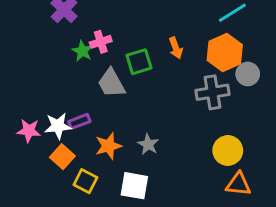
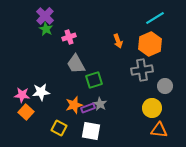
green star: (82, 51) -> (46, 29), moved
green square: (139, 62) -> (94, 80), moved
gray circle: (248, 74) -> (165, 86), moved
purple rectangle: (79, 121) -> (88, 108), moved
orange square: (62, 157) -> (26, 112), moved

